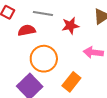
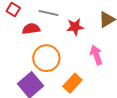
pink arrow: (93, 52) -> (96, 55), turned 60

